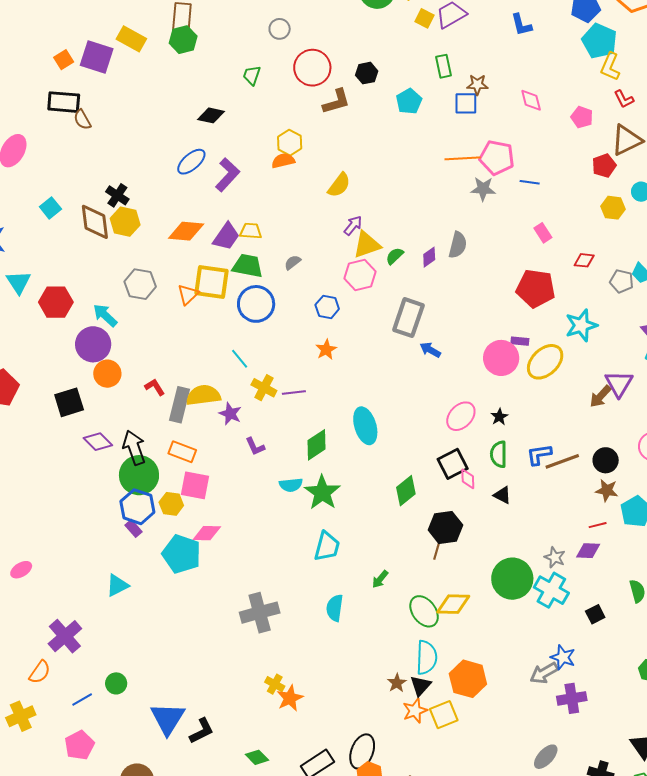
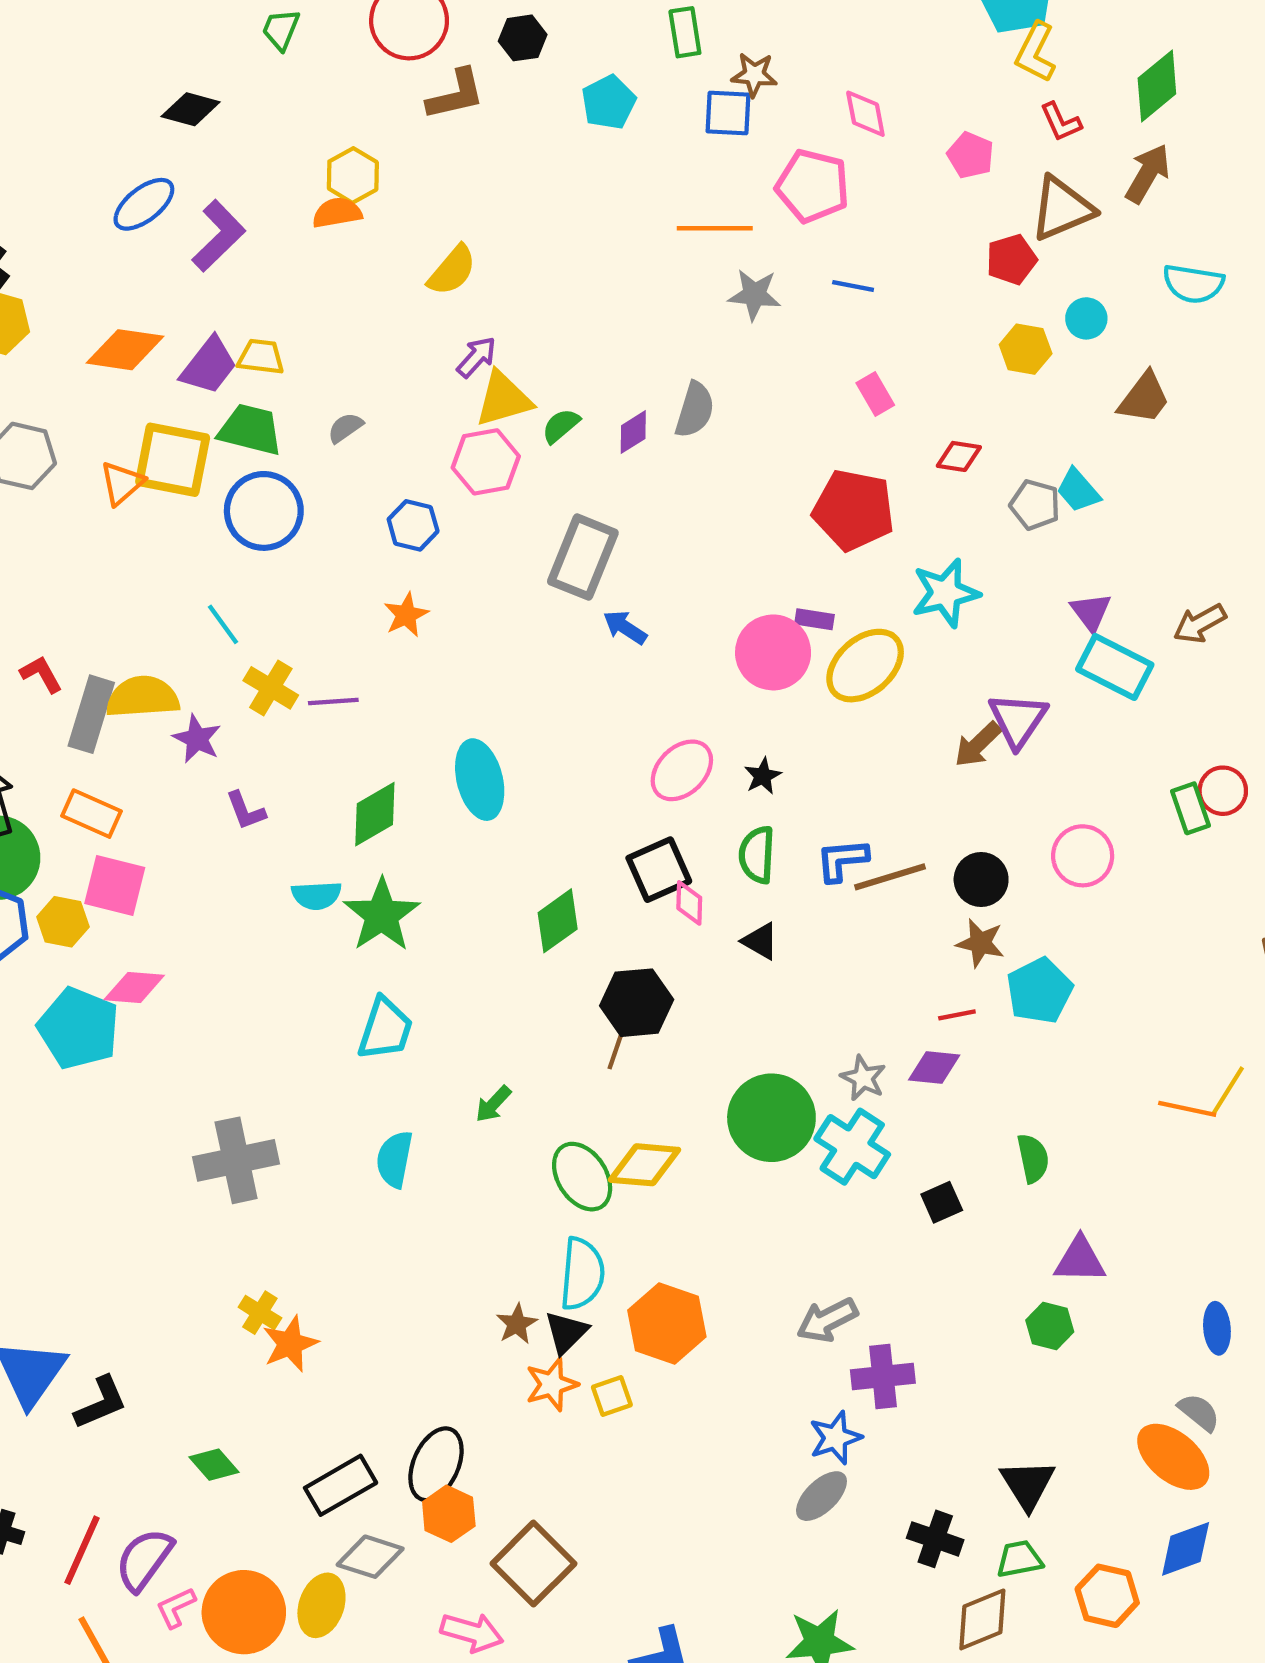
pink pentagon: (497, 158) -> (813, 186), moved
blue star: (563, 657) -> (835, 1438), moved, turned 30
yellow square: (444, 715) -> (612, 1396), size x0.7

